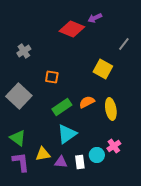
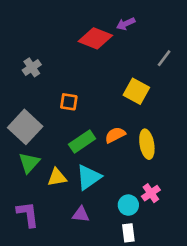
green triangle: (18, 138) -> (29, 163), moved, turned 36
yellow triangle: (43, 154) -> (57, 177), moved
white rectangle: (80, 162) -> (128, 233), moved

